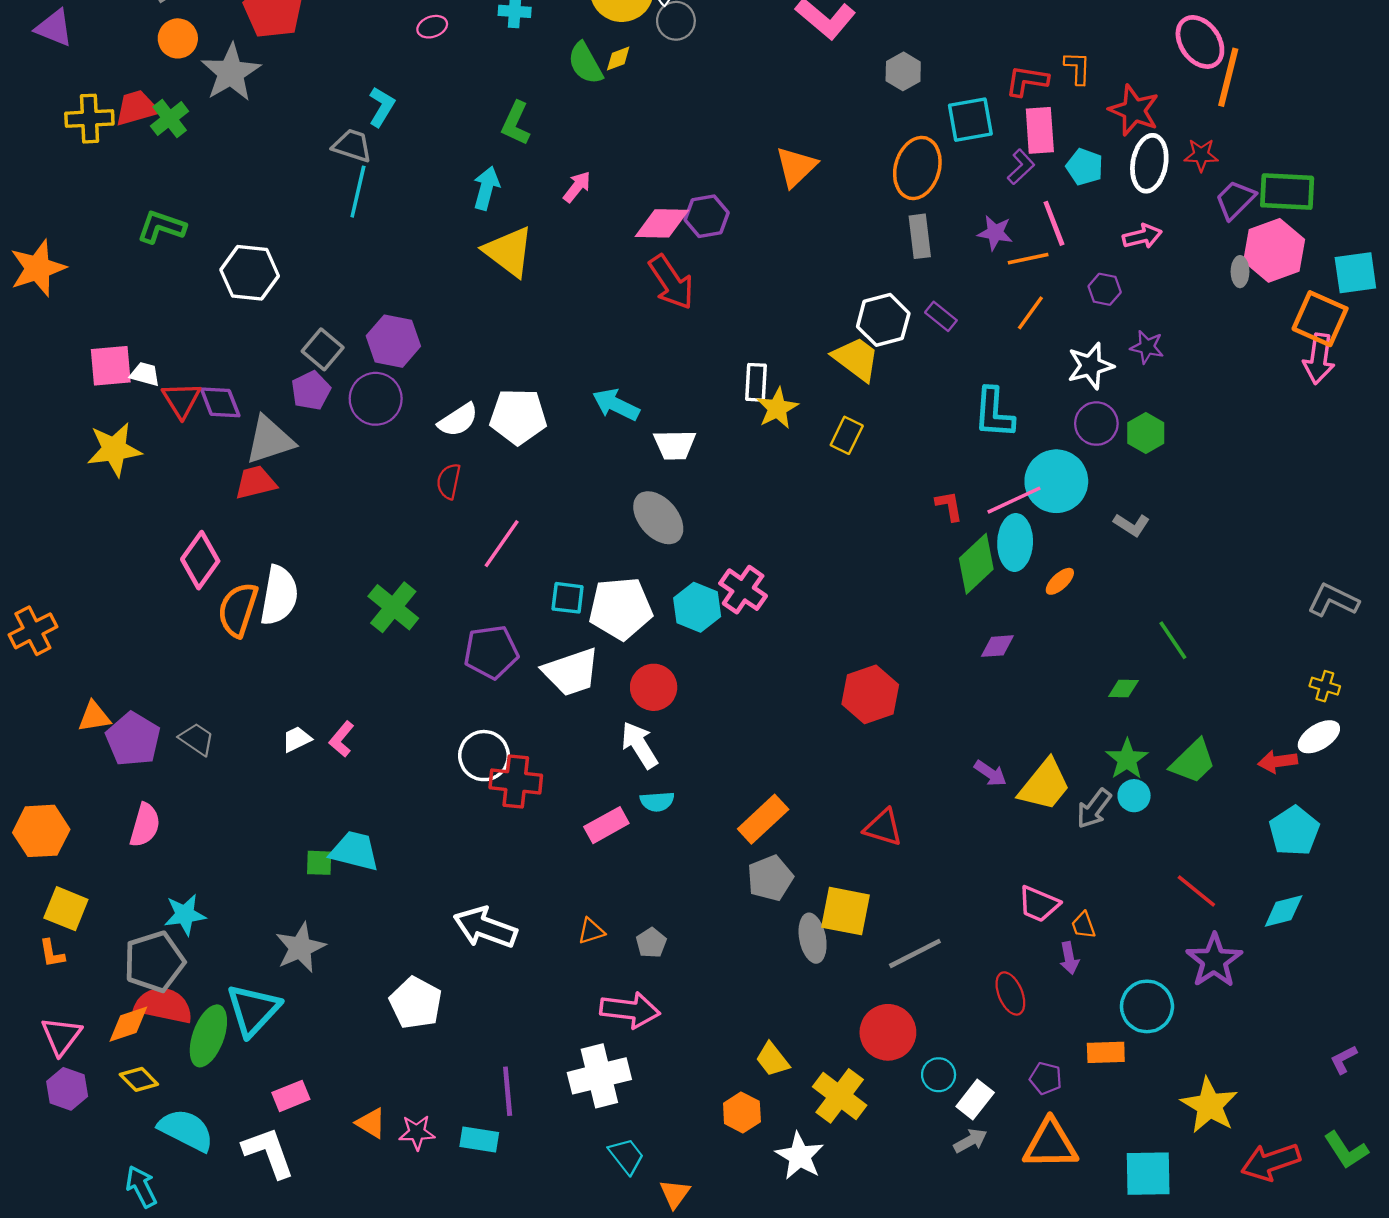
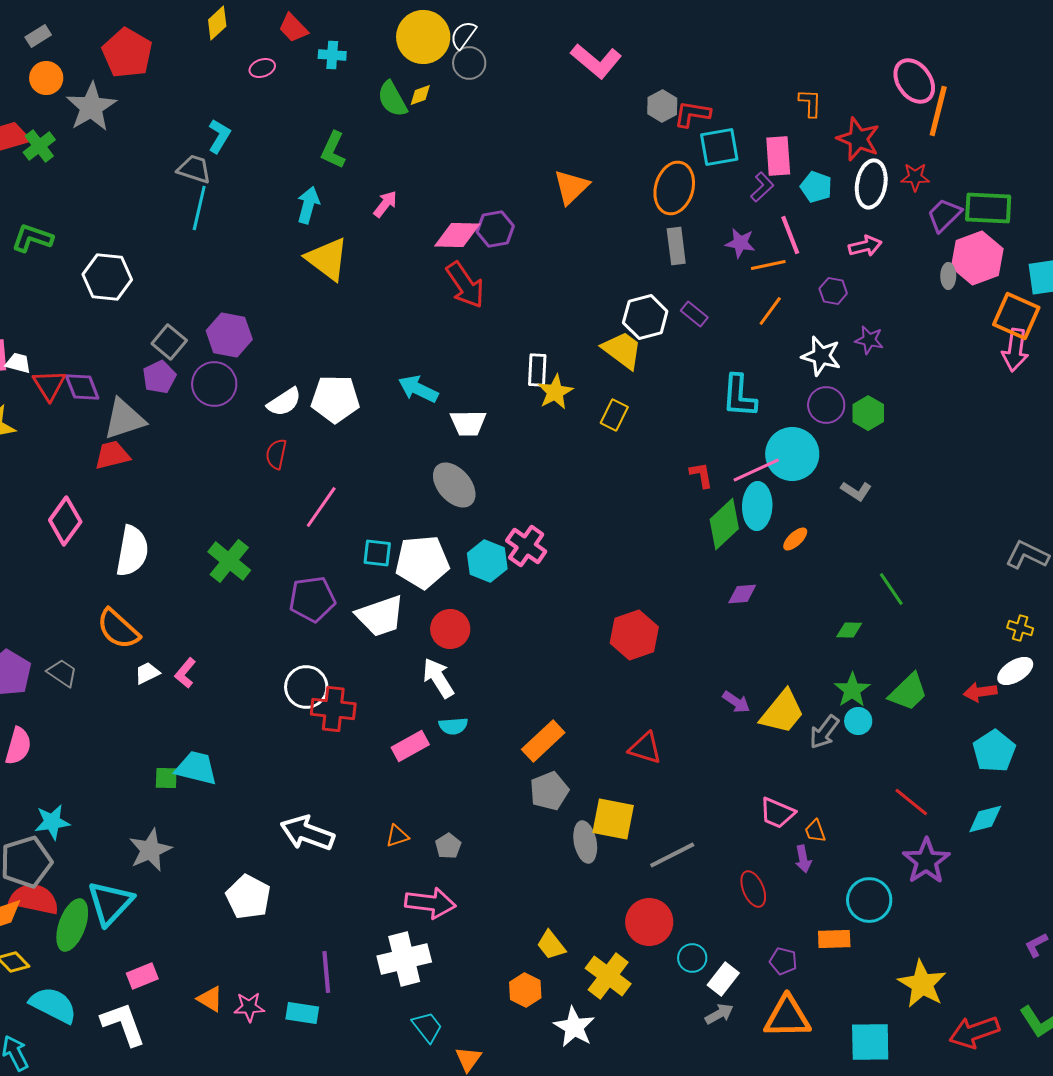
red L-shape: (1027, 81) -> (692, 114), moved
white star: (1090, 366) -> (821, 356), turned 30
orange semicircle: (238, 610) -> (118, 629), moved, turned -66

